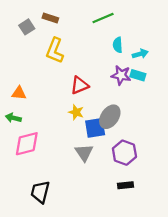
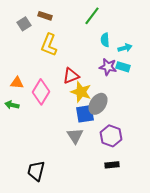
green line: (103, 18) -> (92, 16), turned -30
yellow star: (76, 112) -> (81, 92), moved, size x1.5
pink diamond: (27, 144) -> (41, 92), moved, turned -45

